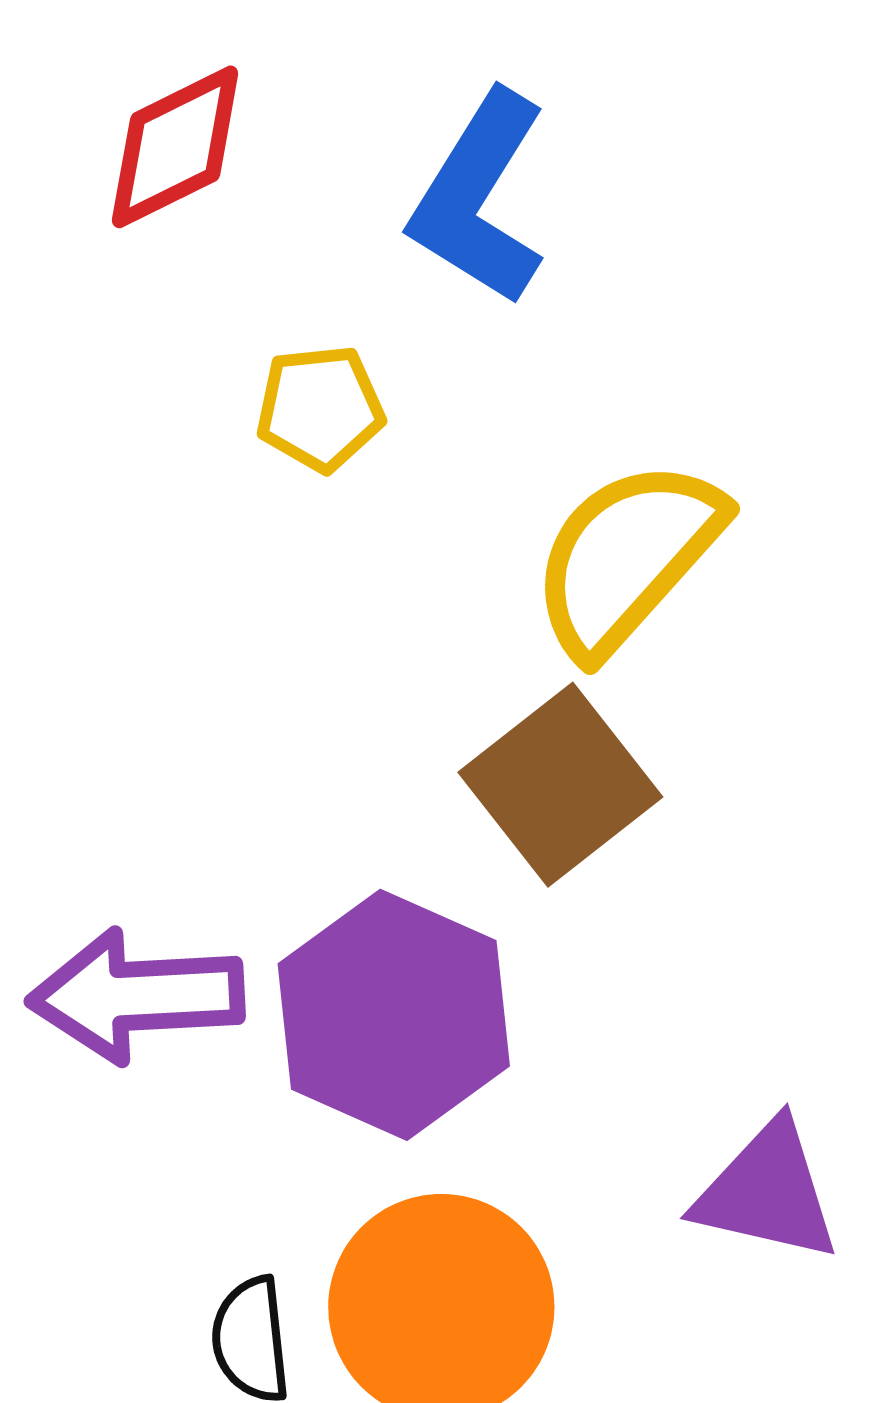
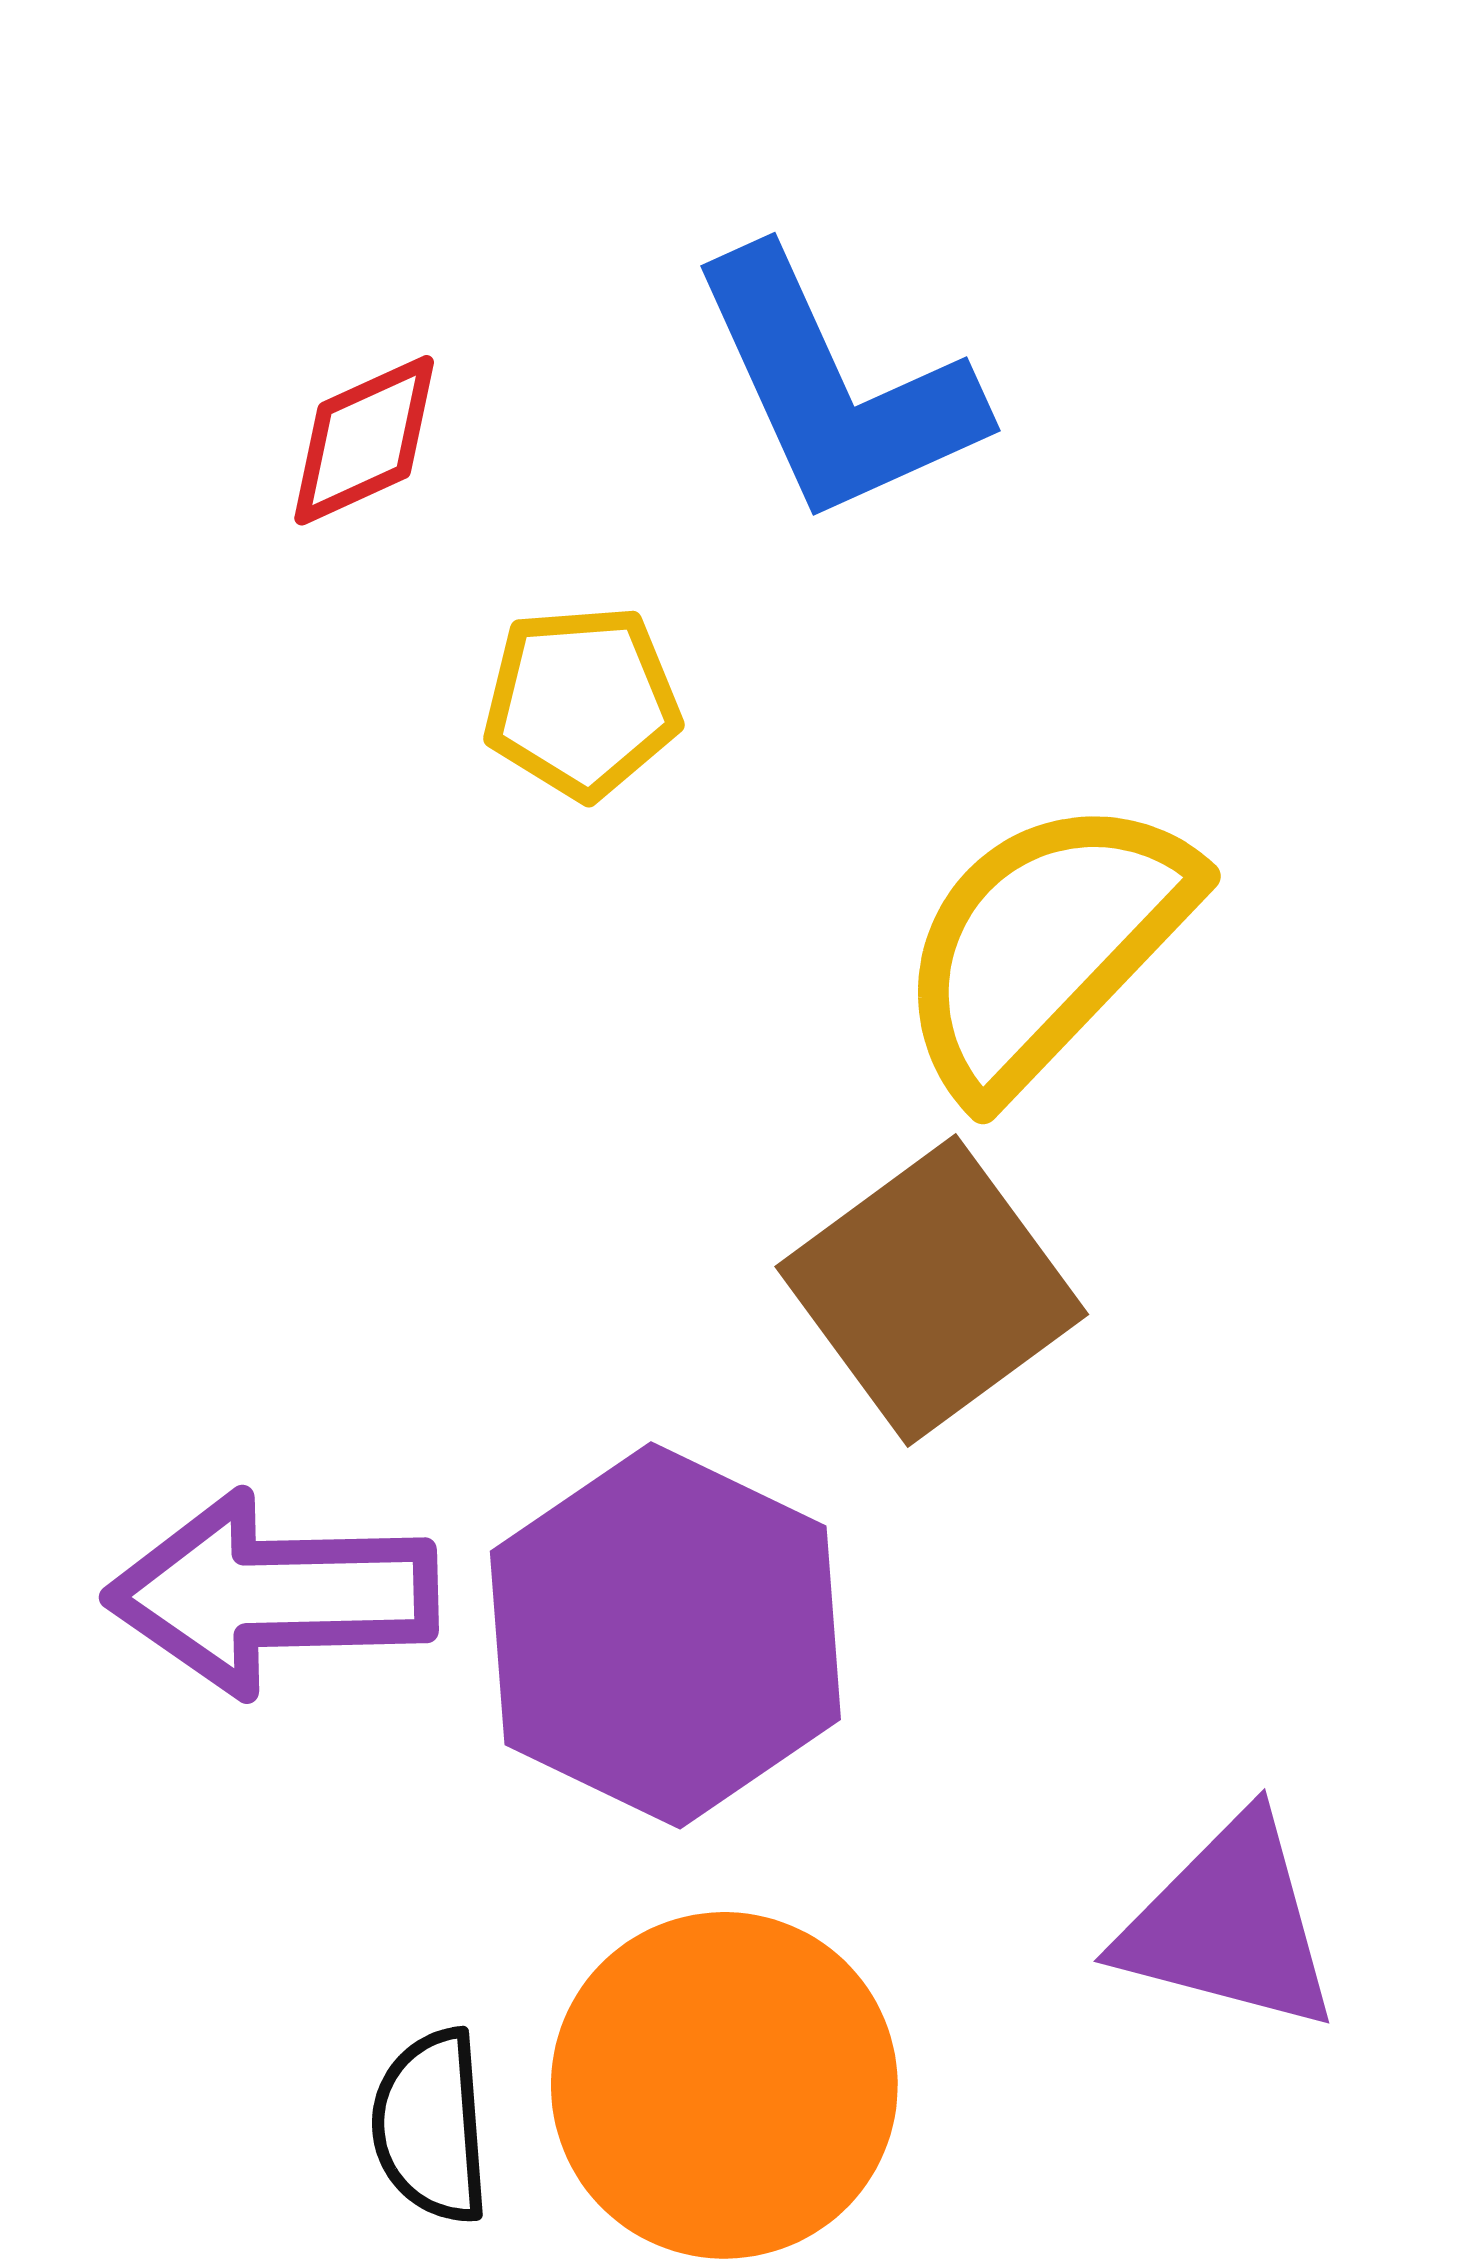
red diamond: (175, 147) -> (364, 440), moved, size x0.7
blue L-shape: (479, 198) -> (836, 388), turned -58

